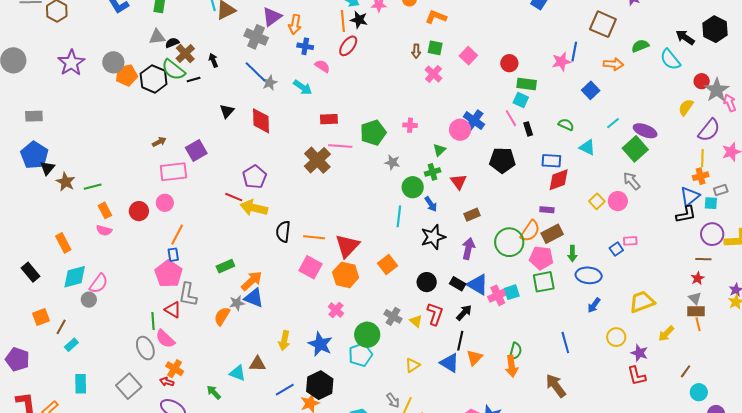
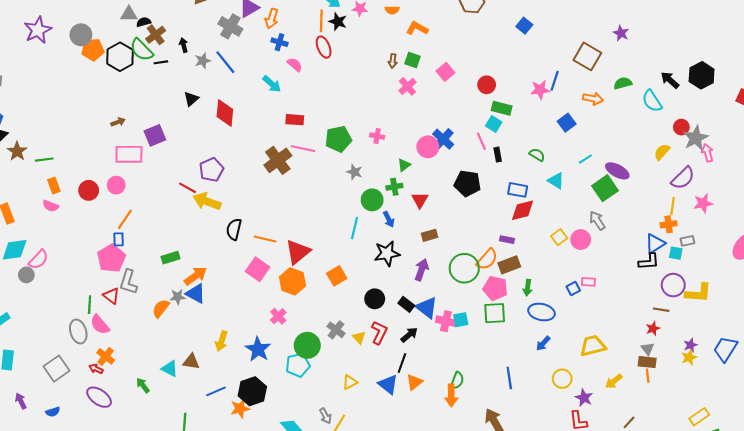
red ellipse: (348, 46) -> (324, 47), turned -65
gray star: (270, 83) -> (203, 61), moved
pink cross: (498, 295) -> (446, 321), turned 30

